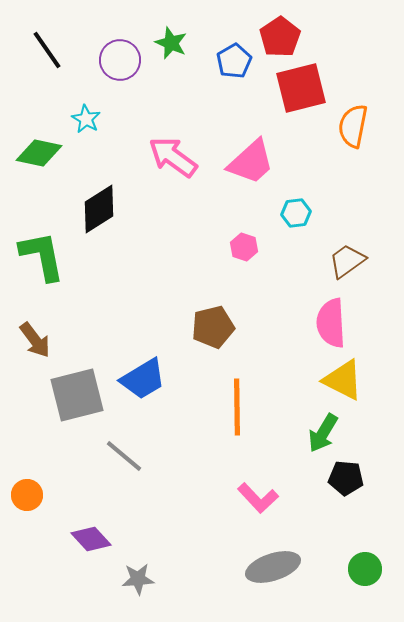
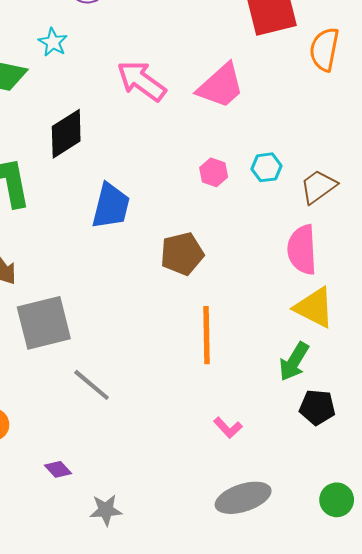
cyan hexagon: (296, 213) -> (266, 167), moved
blue trapezoid: (143, 379) -> (111, 206), moved, turned -45
pink L-shape: (258, 498) -> (228, 428), size x0.7
purple diamond: (91, 539) -> (58, 469), size x0.7

